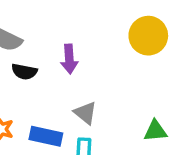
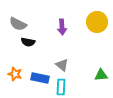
purple arrow: (69, 59) -> (62, 27), moved

